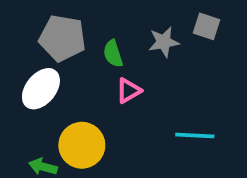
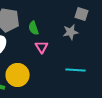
gray star: (164, 42) -> (71, 32), moved
pink triangle: (129, 91) -> (42, 47), turned -32

